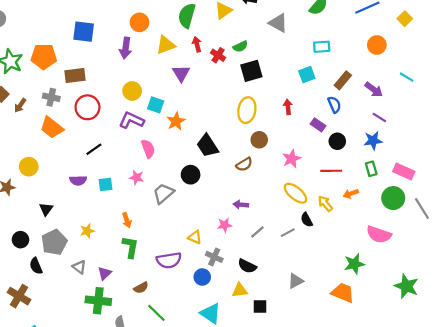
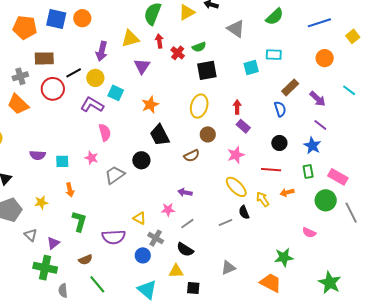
orange circle: (139, 22) -> (82, 18), moved
purple arrow: (126, 48) -> (102, 51), moved
orange pentagon: (44, 56) -> (25, 27), moved
cyan square: (307, 75) -> (251, 68), moved
gray cross: (51, 97) -> (20, 76), turned -35
orange star: (176, 121) -> (150, 105), moved
purple rectangle: (318, 125) -> (243, 126), moved
blue star: (373, 141) -> (312, 146), turned 30
black line: (94, 149) -> (74, 73), moved
orange arrow: (127, 220) -> (70, 190), moved
gray line: (257, 232) -> (187, 224), moved
pink semicircle: (379, 234) -> (309, 233), size x0.6

